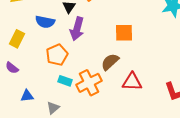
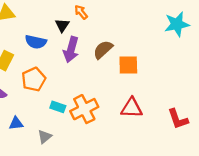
orange square: (124, 33) -> (128, 65), moved
orange pentagon: (57, 55) -> (34, 79), moved
brown semicircle: (110, 62) -> (103, 50), moved

